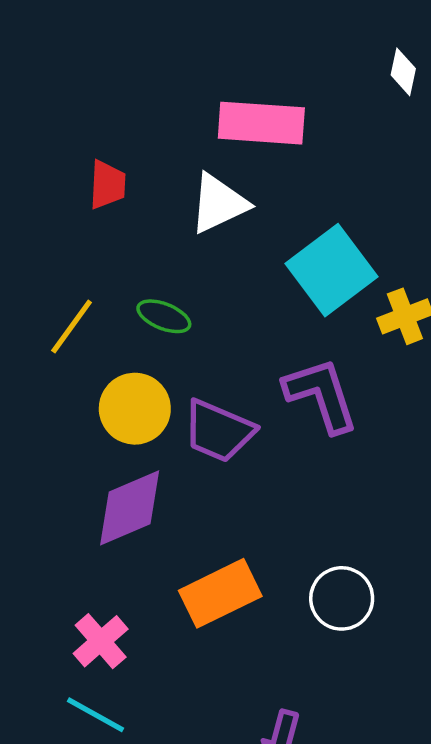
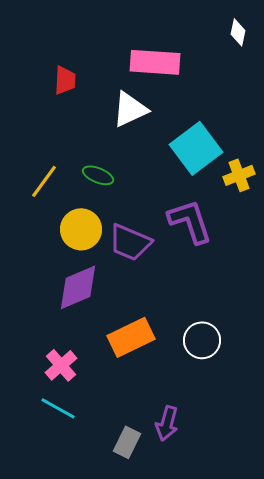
red trapezoid: (107, 185) -> (65, 80), moved

